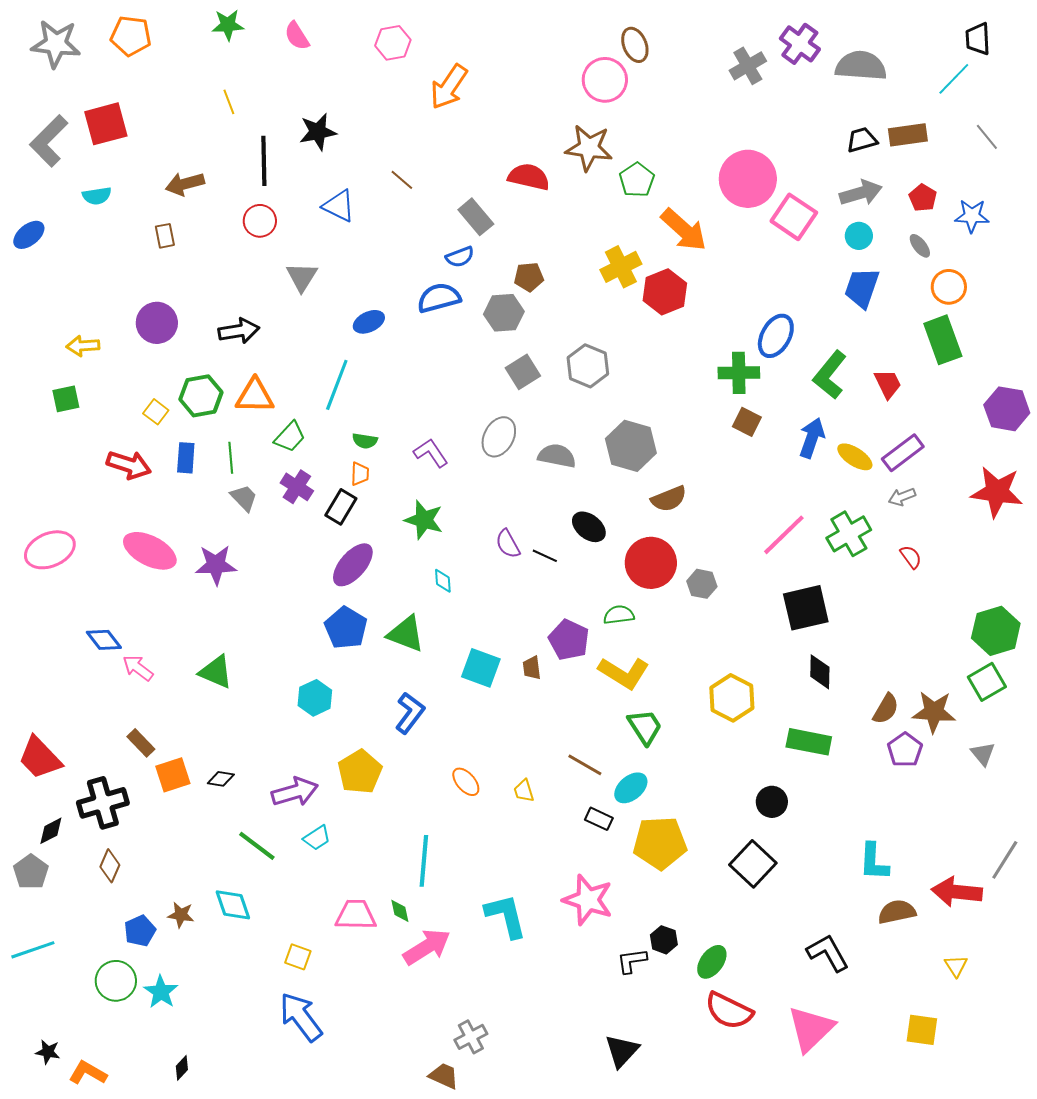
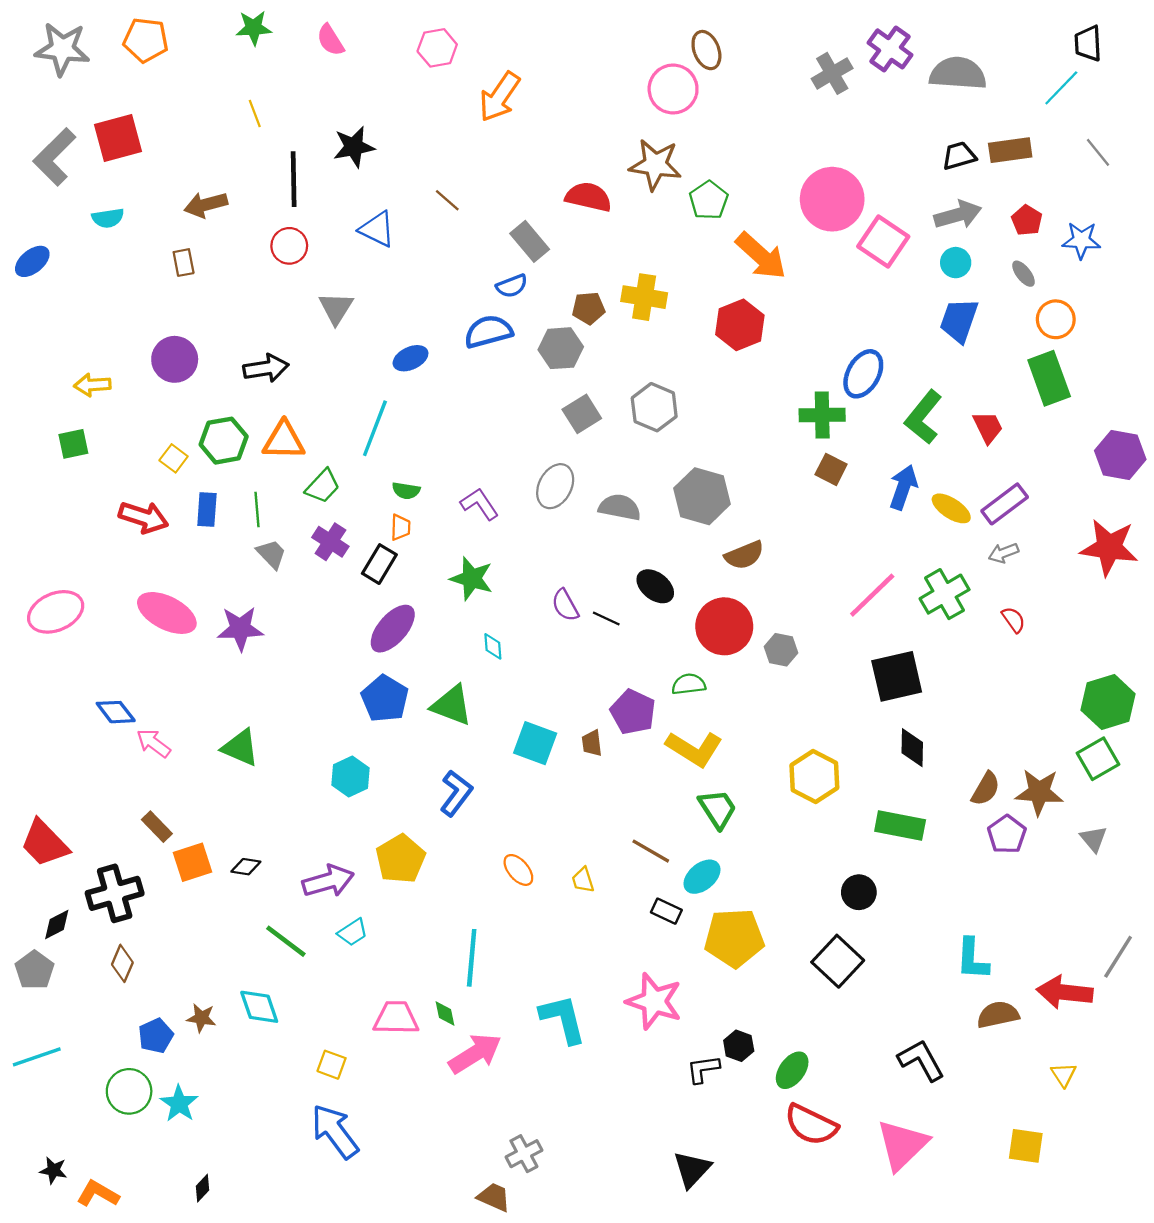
yellow cross: (621, 267) -> (644, 297), moved, turned 36

